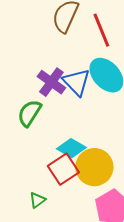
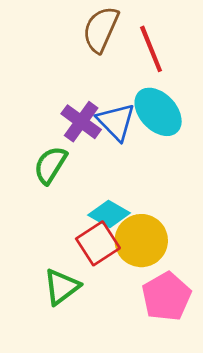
green triangle: (37, 200) -> (62, 287), size x1.6

